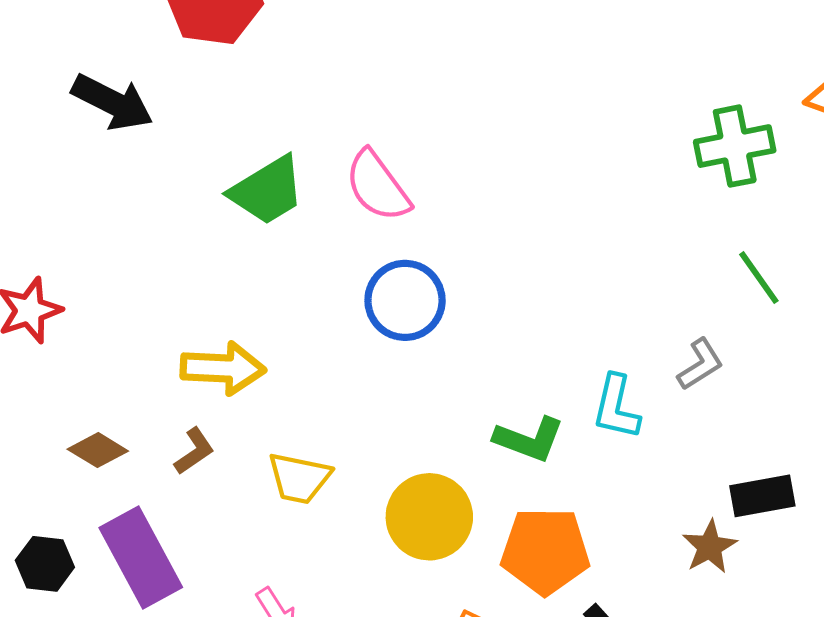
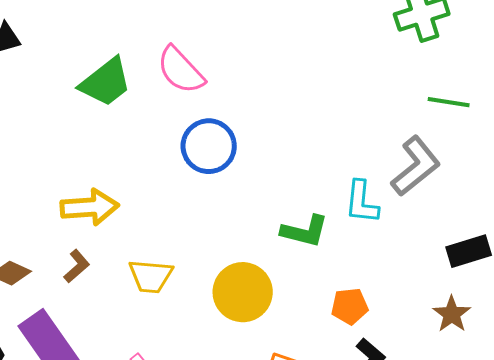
green line: (759, 278) -> (449, 102), turned -39
gray L-shape: (700, 364) -> (416, 166), size x1.6
brown star: (710, 547) -> (452, 314), moved
orange pentagon: (545, 551) -> (350, 306), moved, size x0.6

